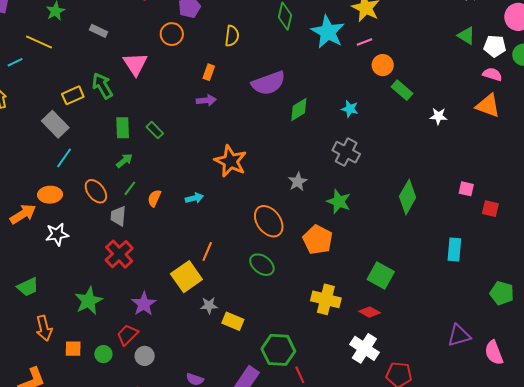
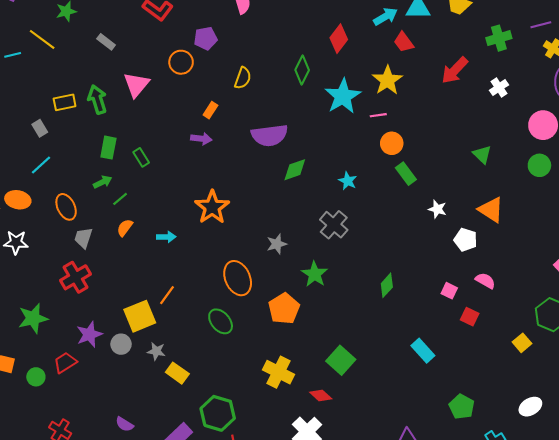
green triangle: (466, 36) -> (482, 154), moved
white pentagon: (495, 46) -> (465, 240), moved
pink semicircle: (492, 74) -> (485, 281), moved
gray rectangle: (55, 124) -> (40, 128), size x0.6
green line: (130, 188) -> (120, 199), moved
green diamond: (408, 197) -> (387, 285), size x0.7
cyan rectangle: (454, 250) -> (423, 351), turned -60
gray circle: (145, 356) -> (121, 344), moved

